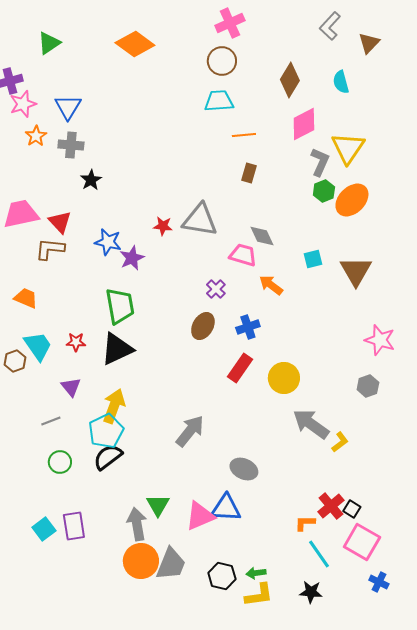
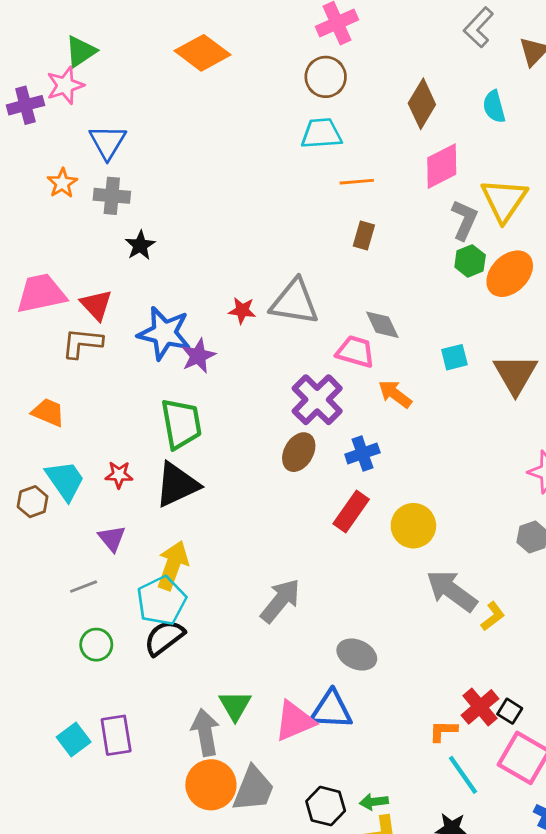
pink star: (23, 104) -> (65, 85), moved
blue star: (108, 242) -> (164, 333), size x1.4
purple cross: (216, 289) -> (317, 400), size x1.8

